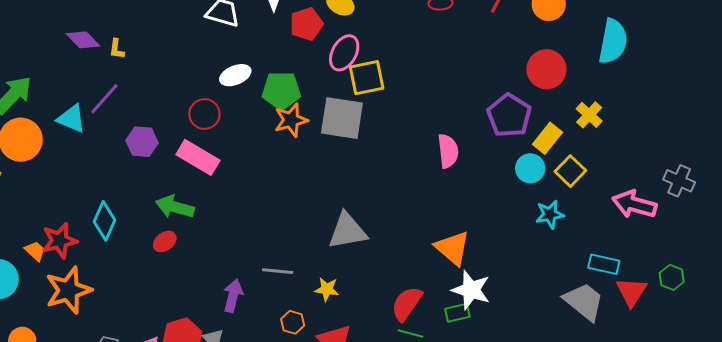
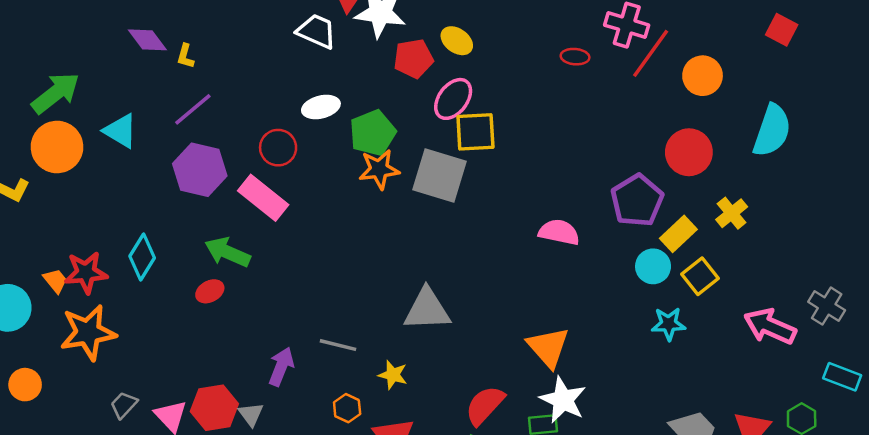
green pentagon: (281, 91) -> (373, 133), turned -30
purple line: (104, 99) -> (193, 109), moved
purple hexagon: (142, 142) -> (200, 170), size x1.4
pink semicircle: (448, 151) -> (559, 232), turned -80
cyan rectangle: (604, 264) -> (842, 377), moved

